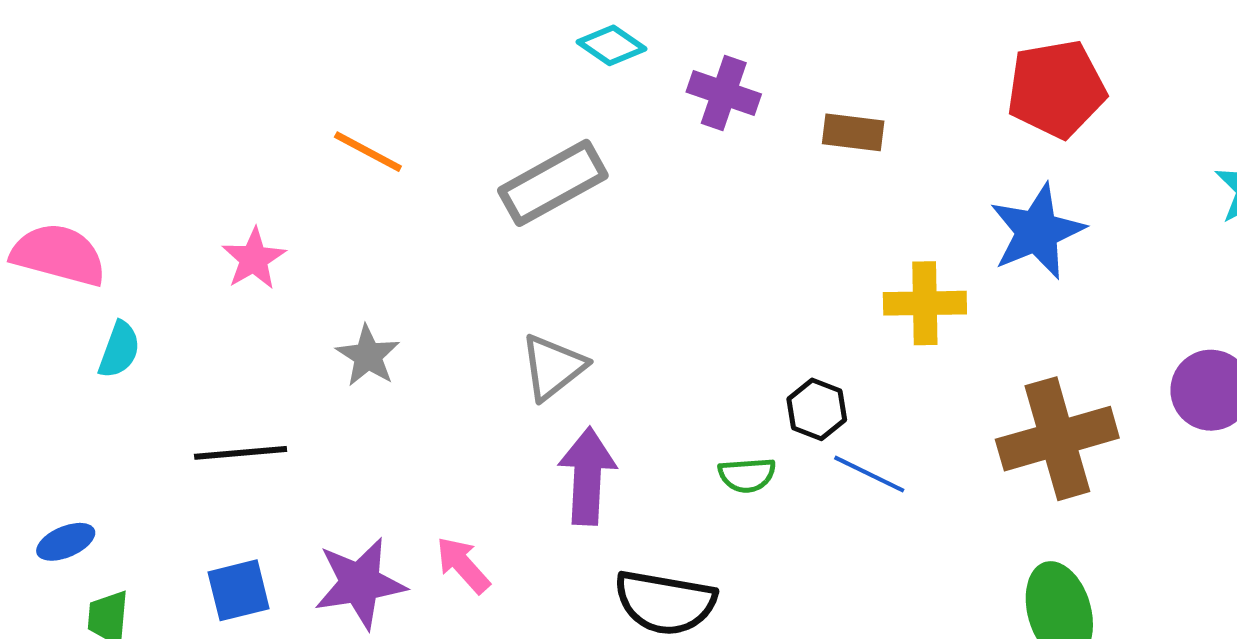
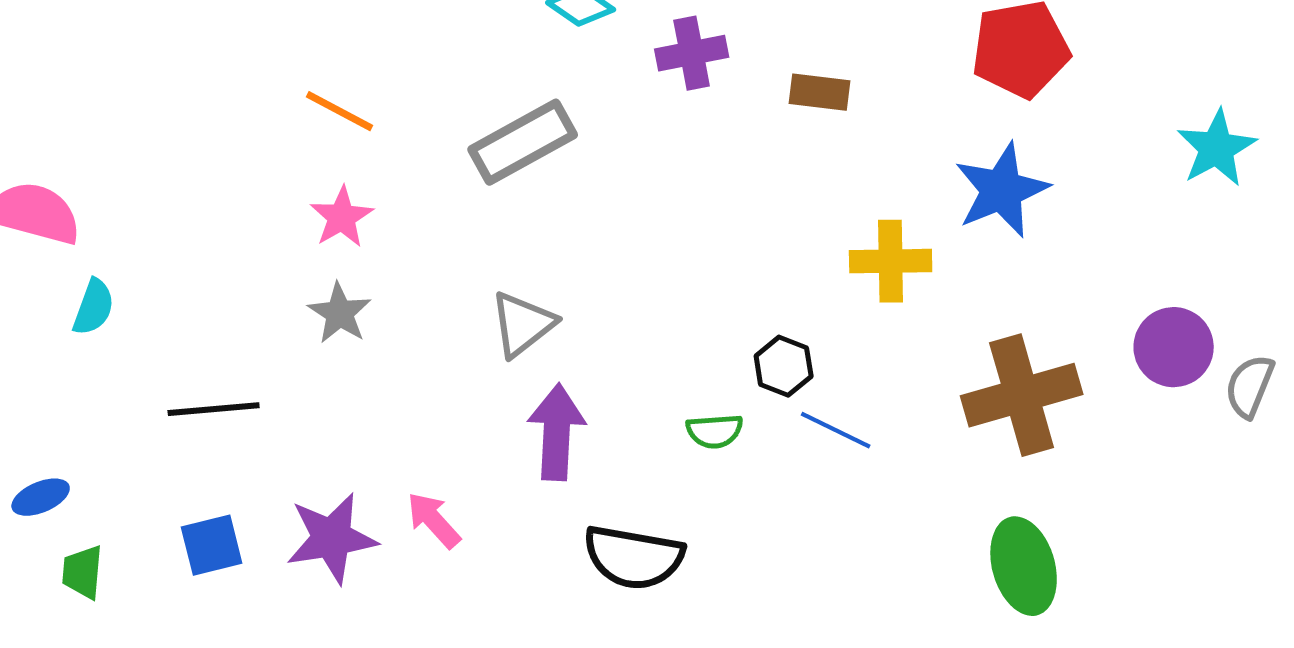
purple cross: (724, 93) -> (692, 53), turned -30
pink star: (254, 259) -> (342, 217), moved

